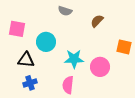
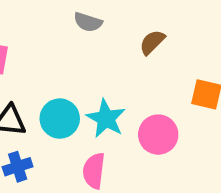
cyan circle: (46, 42) -> (60, 119), moved
cyan star: (74, 59) -> (106, 119), turned 30

